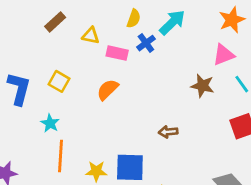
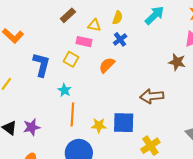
yellow semicircle: (134, 19) -> (118, 18), moved
blue cross: (146, 43) -> (120, 39), moved
pink rectangle: (117, 53) -> (84, 42), moved
brown arrow: (168, 132) -> (152, 96), size x1.6

